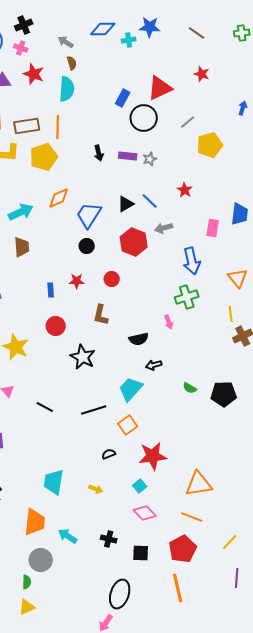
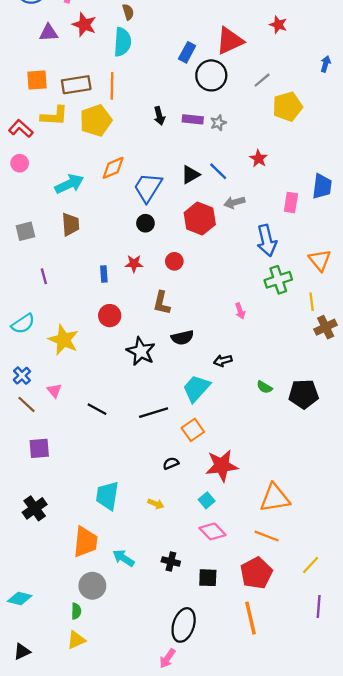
green cross: (187, 297) -> (278, 280), moved
black semicircle: (139, 339) -> (182, 338), moved

